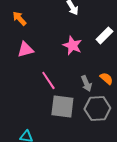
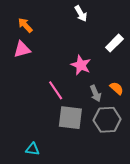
pink star: (72, 45) -> (81, 65), moved
pink triangle: (25, 49) -> (22, 49), moved

